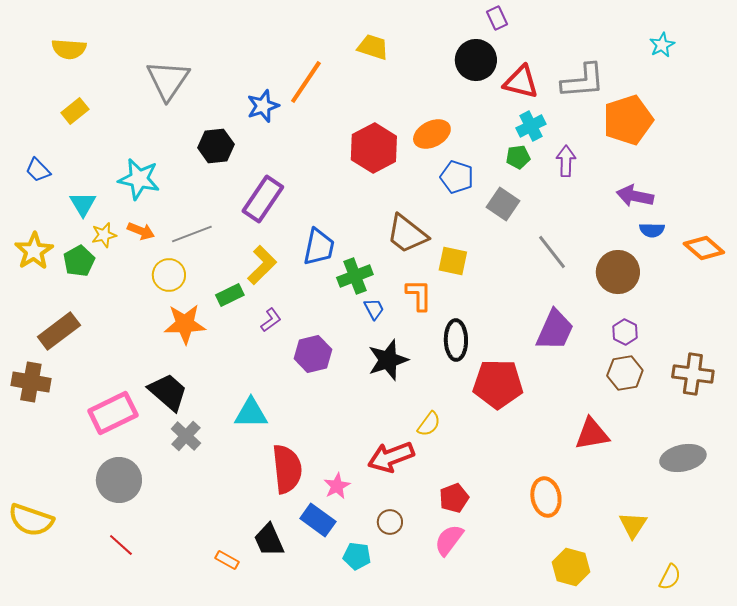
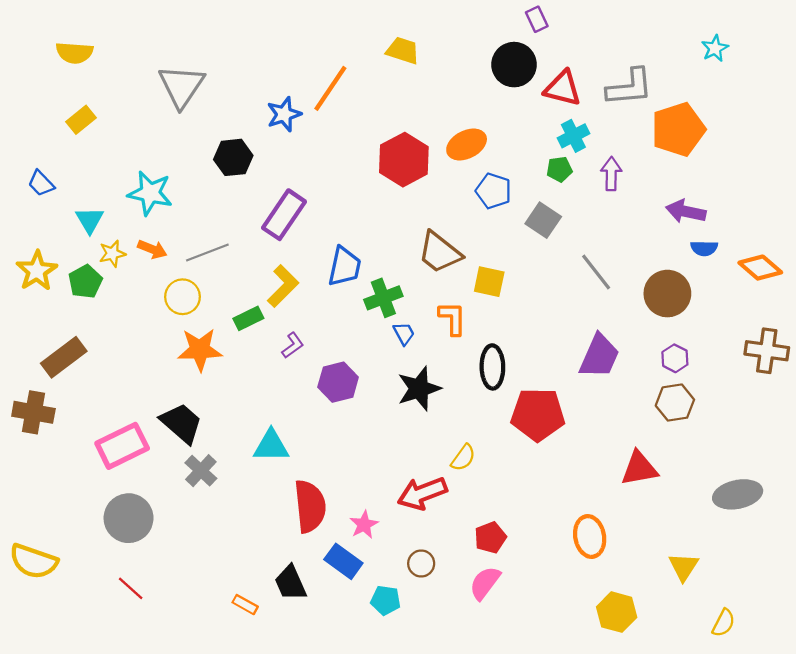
brown cross: (693, 374) -> (767, 351), moved

